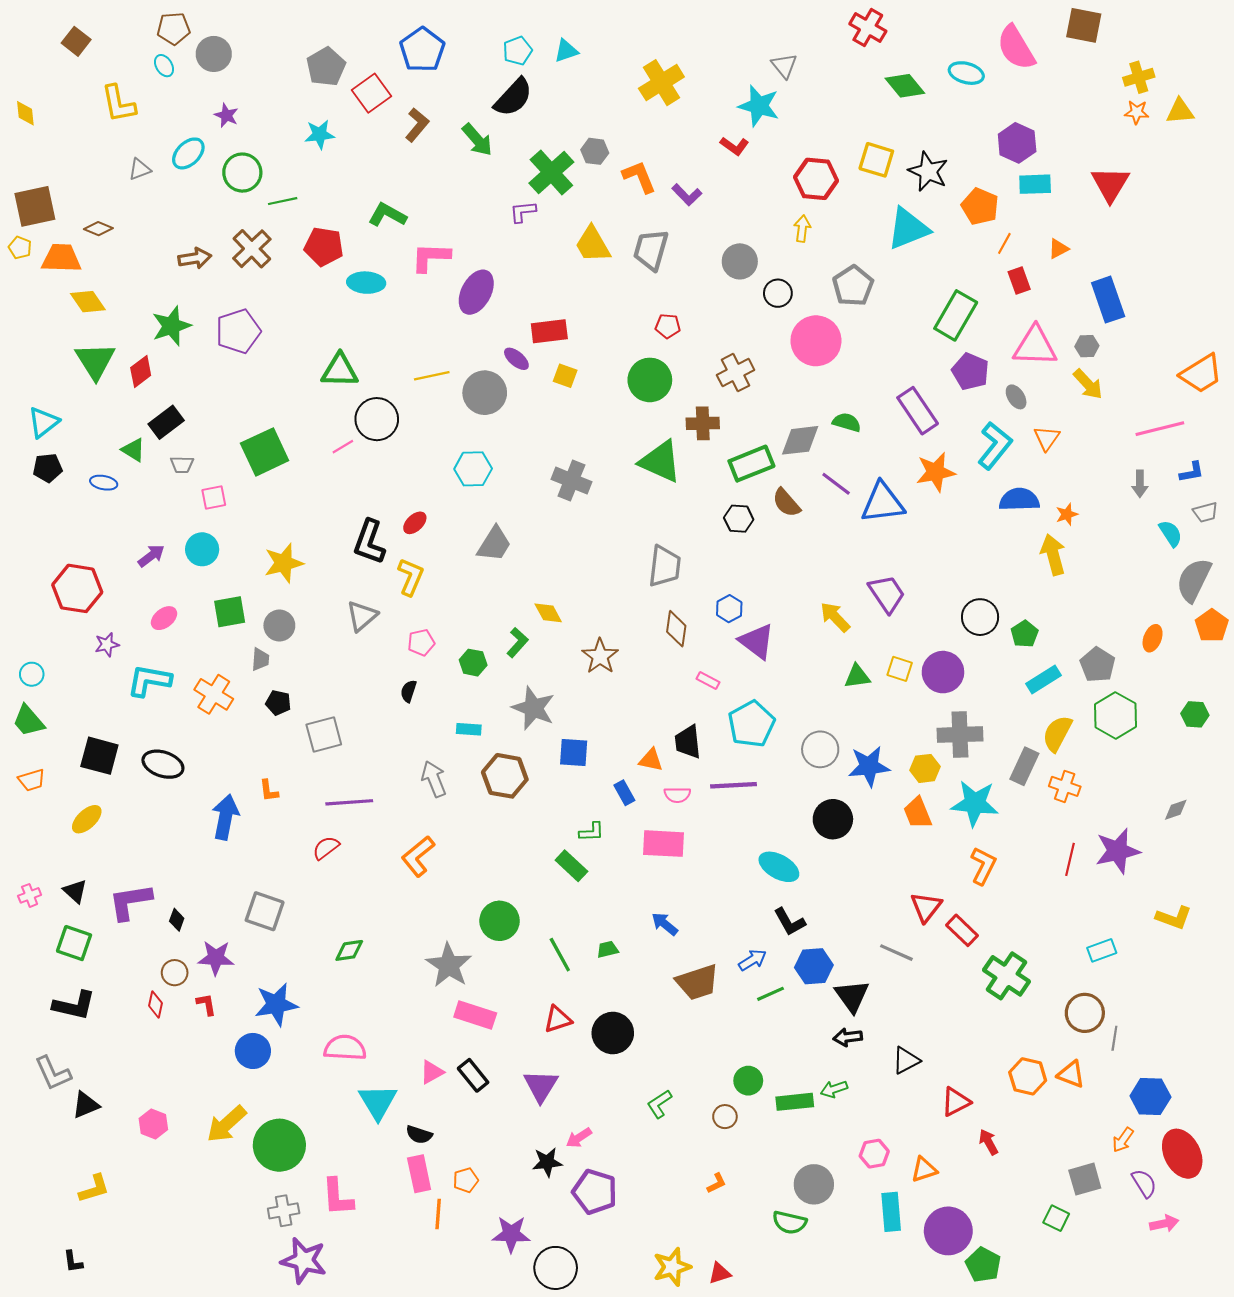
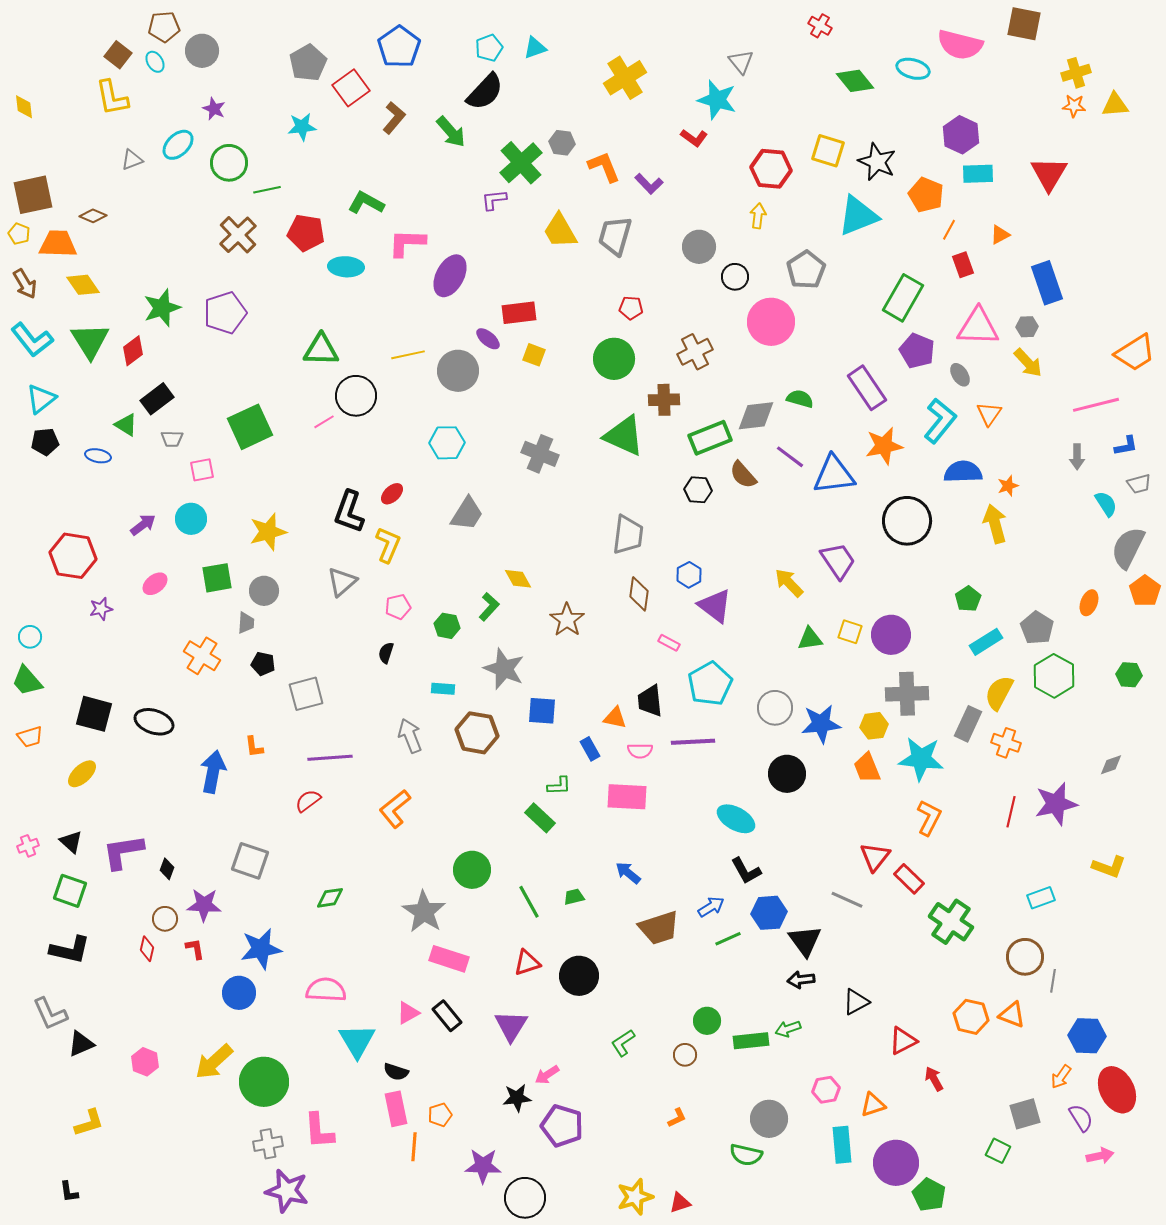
red cross: (868, 28) -> (820, 26), size x0.7
brown square: (76, 41) -> (118, 55), moved
pink semicircle: (1016, 48) -> (960, 45), turned -45
brown arrow: (195, 258) -> (25, 284), moved, turned 68
black circle: (980, 617) -> (907, 521), moved, size x1.4
cyan L-shape: (149, 681) -> (32, 340), moved, turned -138

